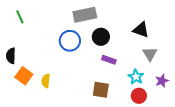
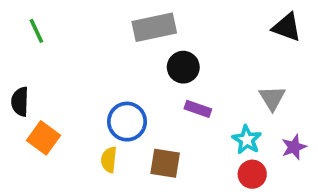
black triangle: (141, 30) -> (287, 27), moved
blue circle: (70, 41) -> (127, 122), moved
yellow semicircle: (46, 81) -> (109, 160), moved
brown square: (101, 90) -> (165, 163), moved

